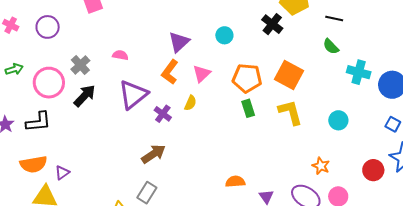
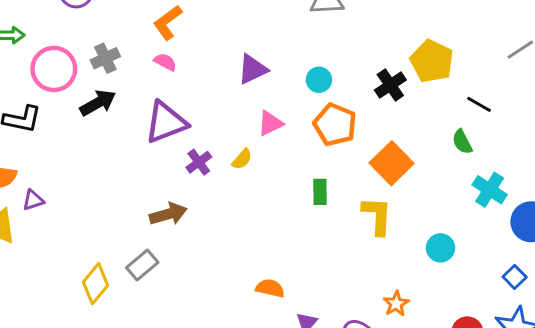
orange L-shape: (170, 72) -> (168, 22), moved
orange pentagon: (247, 78) -> (335, 125), moved

